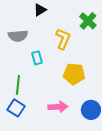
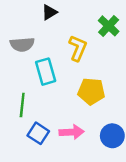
cyan rectangle: (37, 58) -> (46, 72), size x1.5
blue square: (16, 108) -> (38, 133), moved

